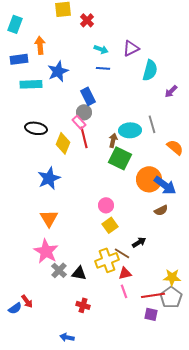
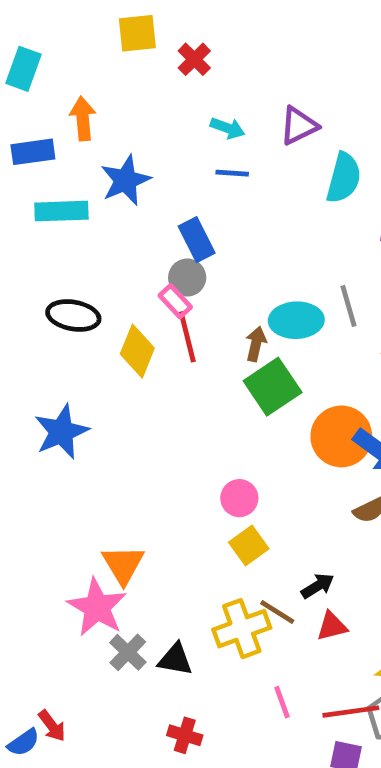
green square: (120, 158) -> (273, 387), turned 30
blue star: (49, 178) -> (61, 432), moved
orange triangle: (49, 218) -> (123, 565), moved
red triangle: (125, 273) -> (332, 626), moved

